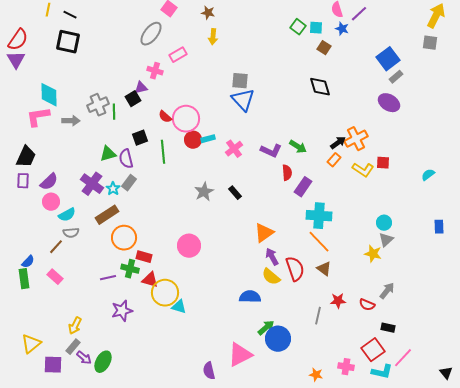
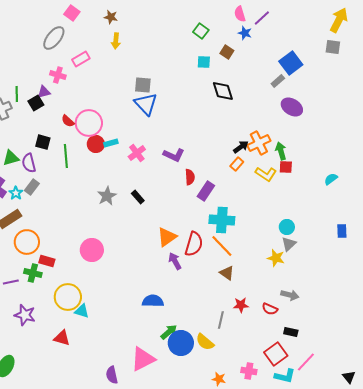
cyan square: (316, 28) -> (204, 62), moved
gray rectangle: (396, 77) -> (278, 81), moved
green line: (114, 112) -> (17, 94), moved
black square: (140, 138) -> (43, 142), turned 35
green arrow: (298, 147) -> (281, 151), moved, turned -138
red semicircle: (295, 269) -> (194, 244), moved, turned 35
yellow semicircle: (271, 277) -> (205, 342), moved
red triangle: (150, 280) -> (62, 338), moved
gray arrow: (387, 291) -> (290, 295), turned 66
purple star: (122, 311) -> (25, 315), turned 30

